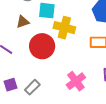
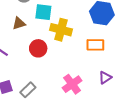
red circle: (42, 46) -> (38, 48), size x0.7

